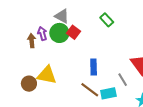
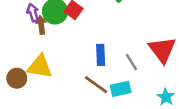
brown arrow: (32, 41) -> (41, 25), moved
gray line: (123, 80) -> (131, 62), moved

